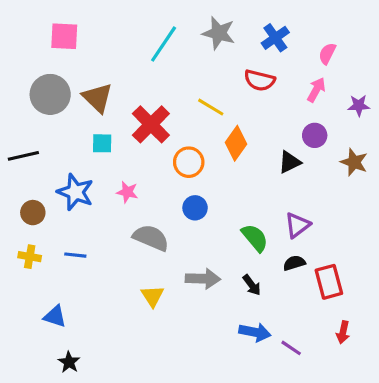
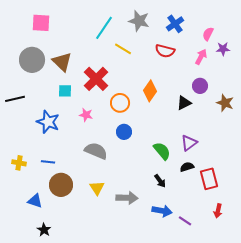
purple star: (359, 105) -> (223, 49), moved
yellow line: (211, 107) -> (123, 49), moved
pink star: (127, 192) -> (86, 115), moved
brown circle: (33, 213) -> (61, 185), moved, size x1.5
gray arrow: (203, 279) -> (127, 198), moved

